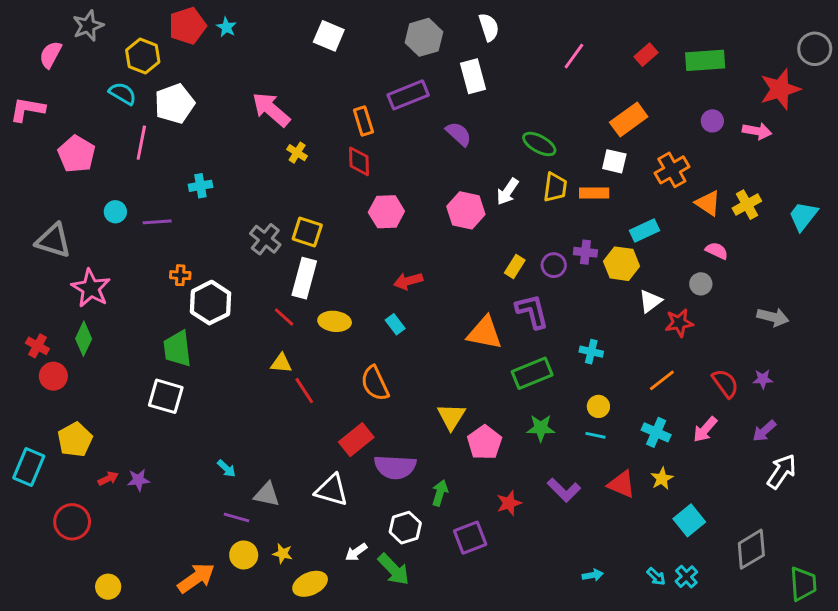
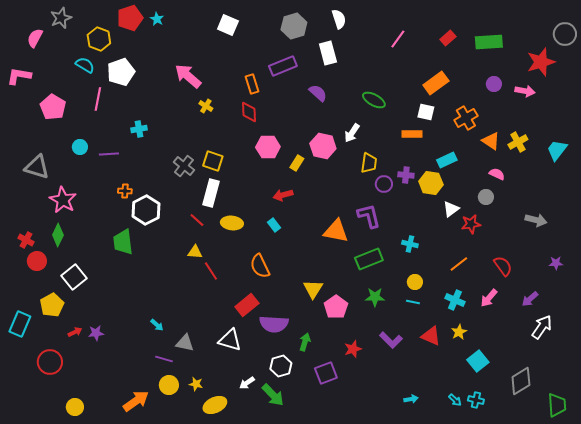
yellow trapezoid: (555, 187) -> (369, 163), moved
yellow rectangle: (515, 267) -> (297, 163), moved
purple star: (763, 379) -> (556, 263), moved
white square: (166, 396) -> (74, 277), moved, turned 35
cyan cross: (686, 577) -> (476, 400), turned -35

